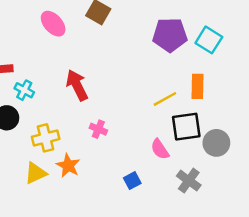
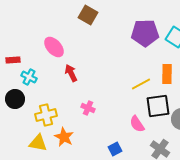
pink ellipse: (53, 24) -> (54, 47), moved
red arrow: (77, 85) -> (71, 73), size x0.7
yellow triangle: (36, 173) -> (38, 143), turned 36

